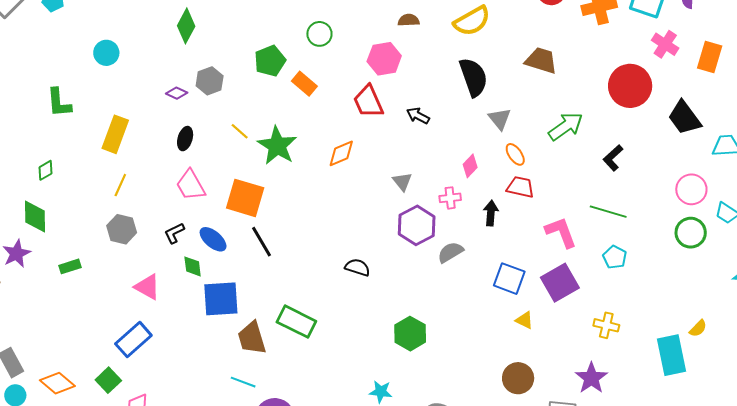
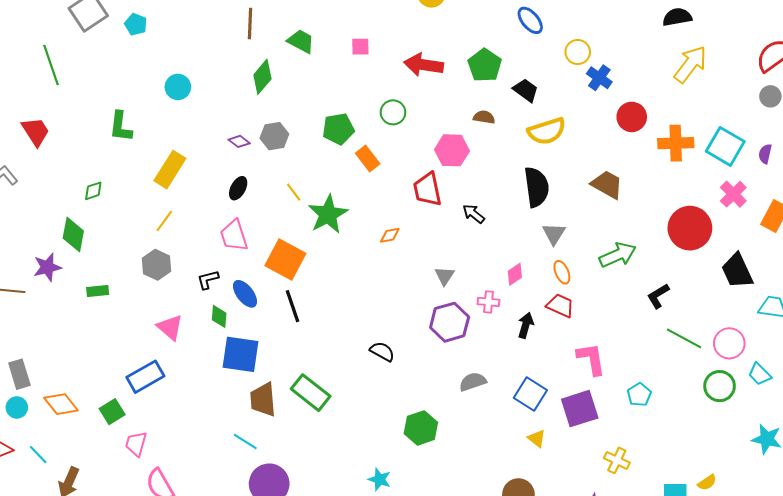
orange diamond: (341, 153) -> (390, 235), size x0.7
green line: (608, 212) -> (684, 338), moved
gray semicircle: (450, 252) -> (473, 382), moved

